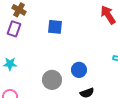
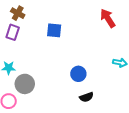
gray circle: (52, 80) -> (25, 84), moved

